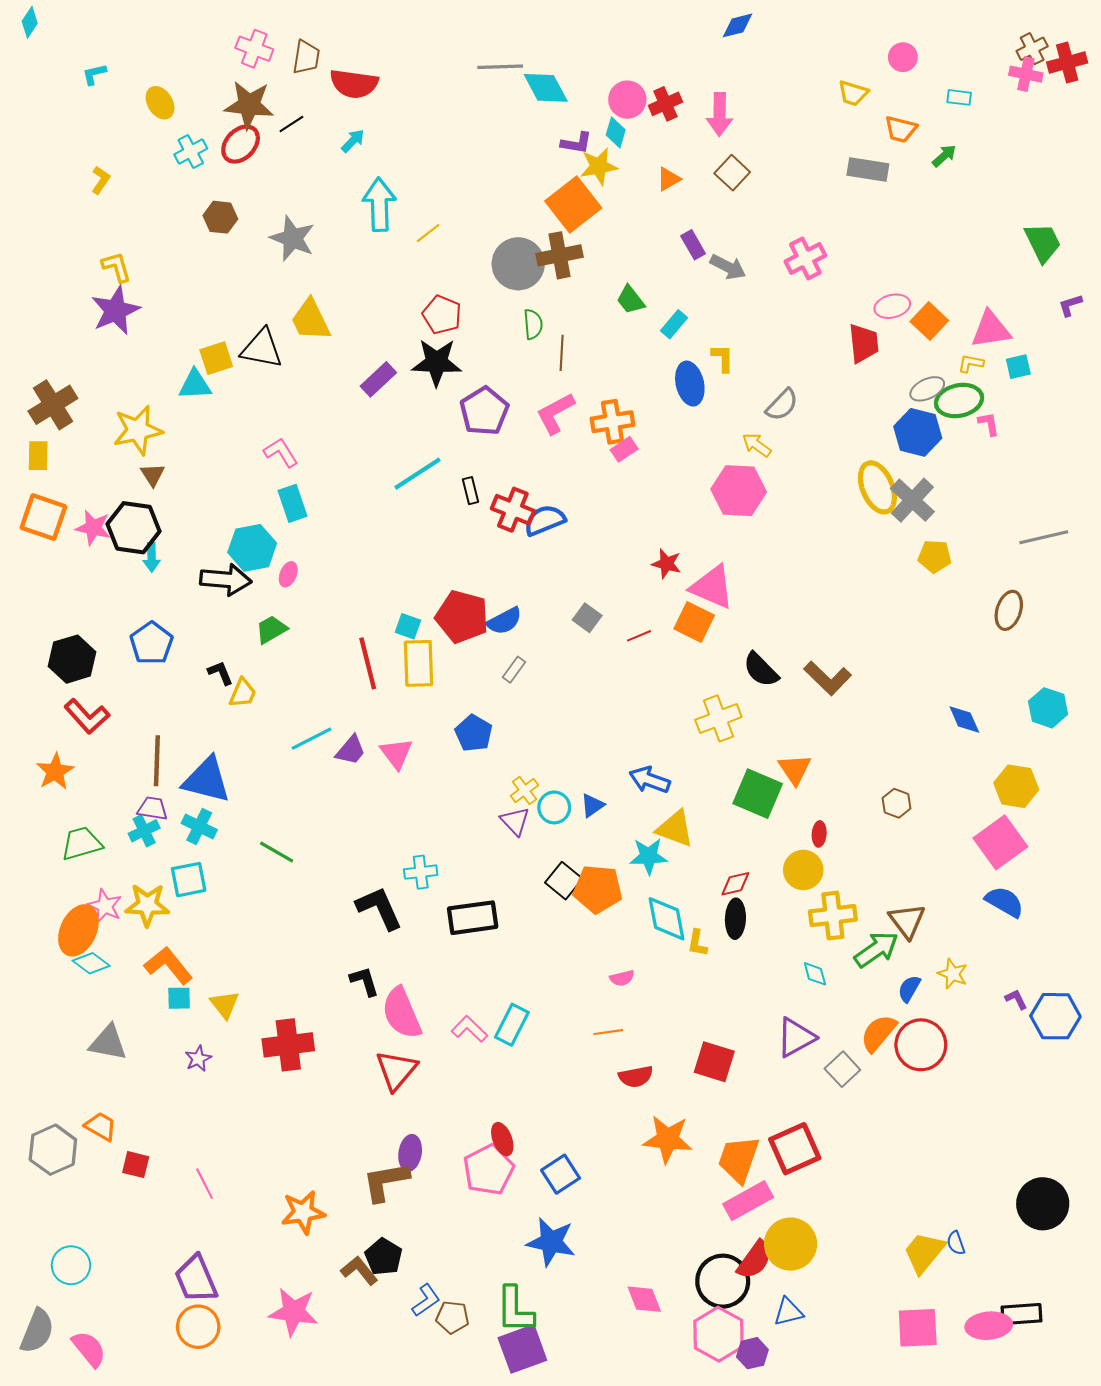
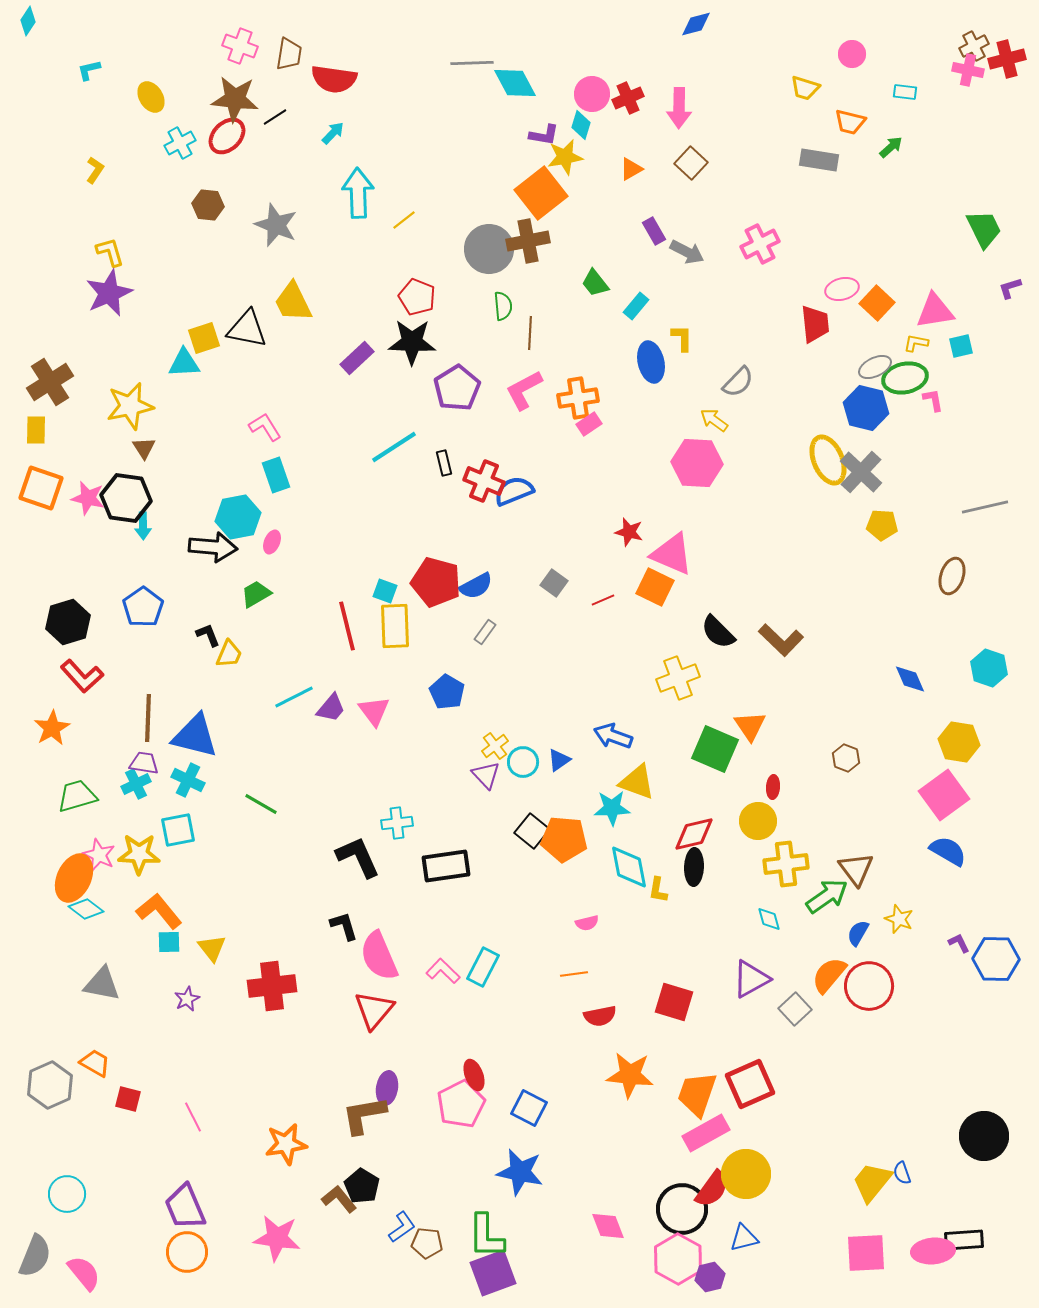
red diamond: (735, 884) -> (694, 834), size x1.4
blue square: (561, 1174) -> (529, 1108), turned -30

